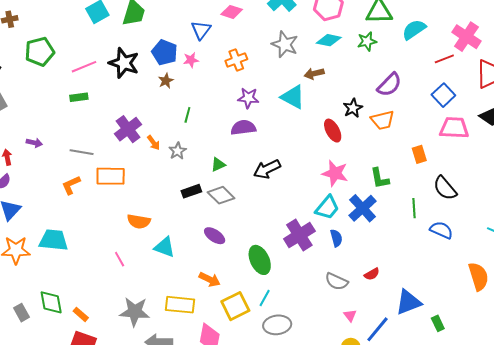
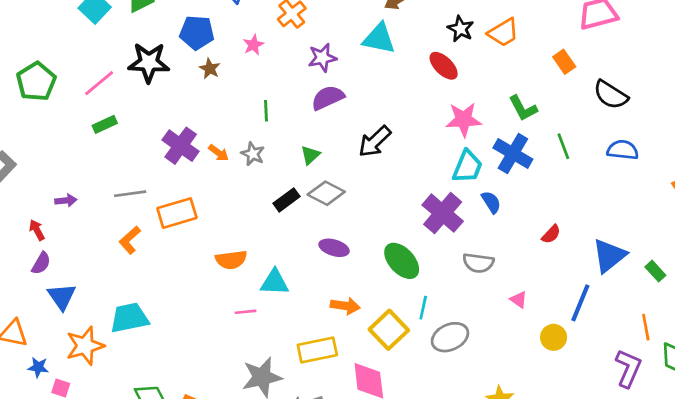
pink star: (191, 60) -> (253, 45), moved
green line: (187, 115) -> (266, 111), moved
green line: (414, 208) -> (563, 146), moved
pink line: (120, 259) -> (245, 312), moved, turned -49
gray semicircle: (337, 281) -> (478, 263), moved
pink triangle: (350, 316) -> (519, 300), moved

